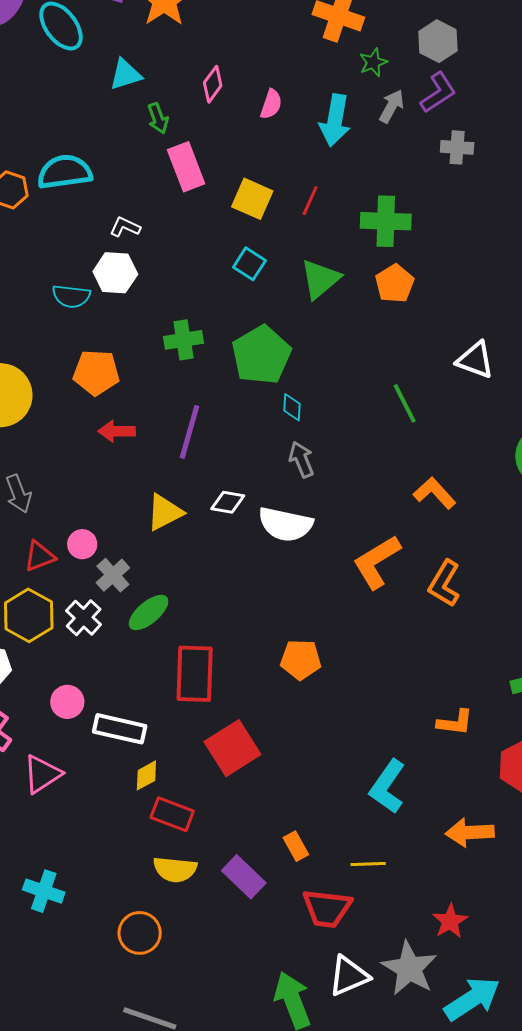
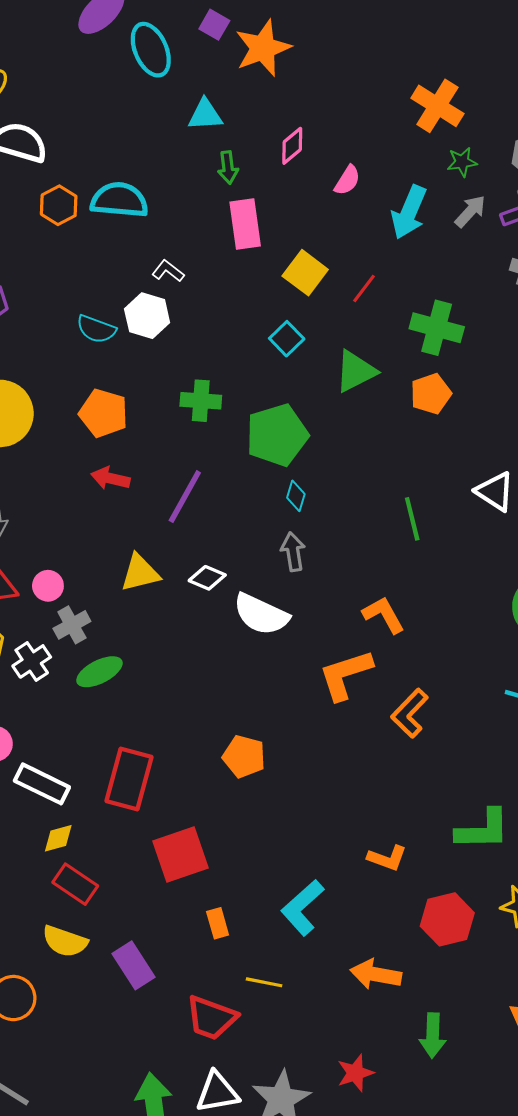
orange L-shape: (435, 493) -> (384, 615), moved
red rectangle: (195, 674) -> (129, 779), moved
red square: (232, 748) -> (180, 854), moved
orange rectangle: (296, 846) -> (218, 923), moved
red star: (450, 921) -> (355, 1073), moved

